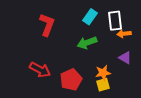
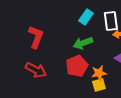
red L-shape: (47, 25) -> (36, 37), moved
red pentagon: (71, 80) -> (77, 66), moved

